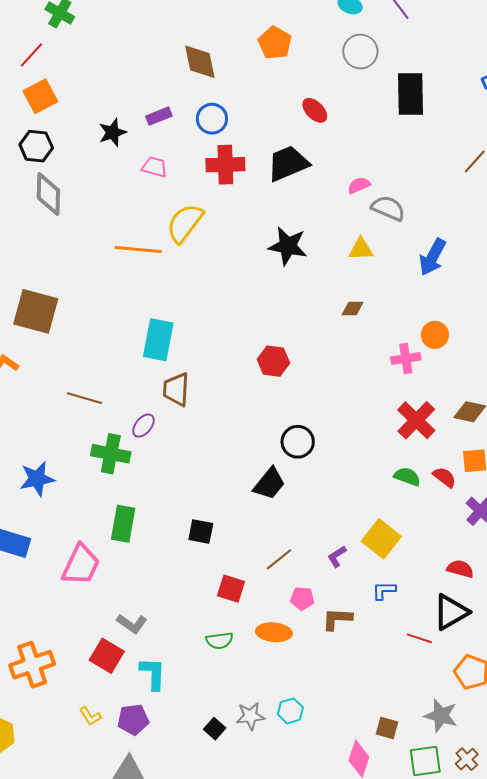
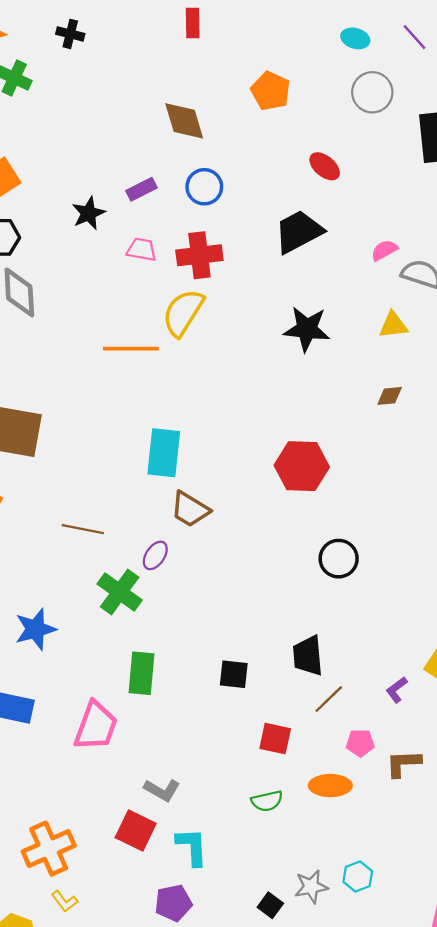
red cross: (225, 165) -> (199, 255), moved
red hexagon: (273, 361) -> (302, 466), size x1.4
brown trapezoid: (176, 389) -> (190, 509), turned -57
green cross: (111, 454) -> (120, 592), turned 30
black trapezoid: (269, 484) -> (308, 656), moved, turned 141
yellow L-shape: (90, 716) -> (64, 901), moved

